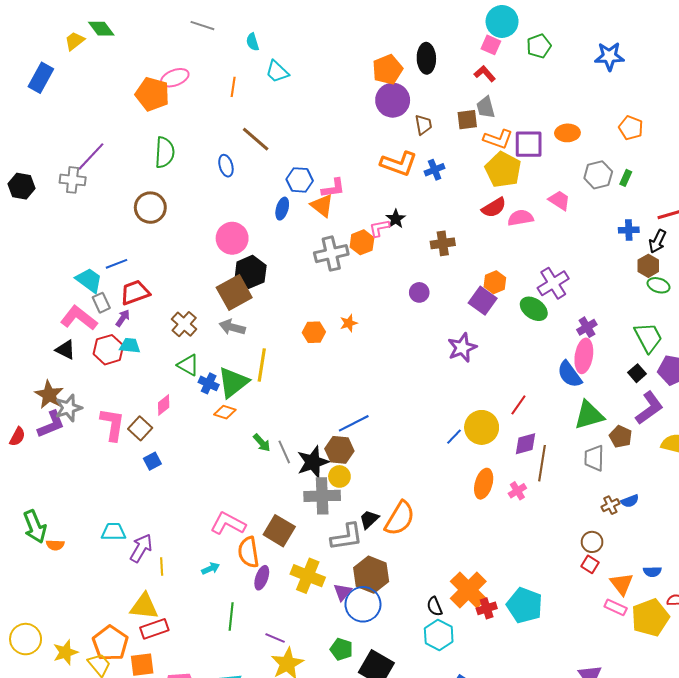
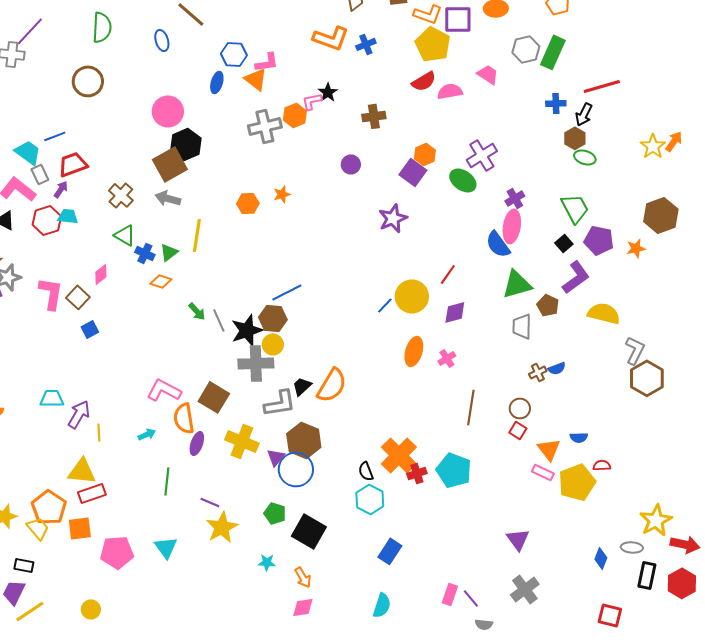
green rectangle: (626, 178) -> (553, 52), size x2.0
green triangle: (233, 382) -> (169, 252), size x0.6
brown line: (542, 463) -> (471, 407), moved

